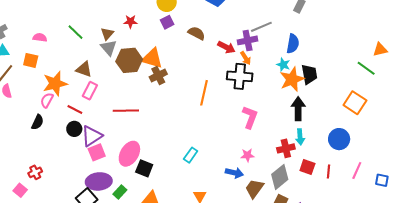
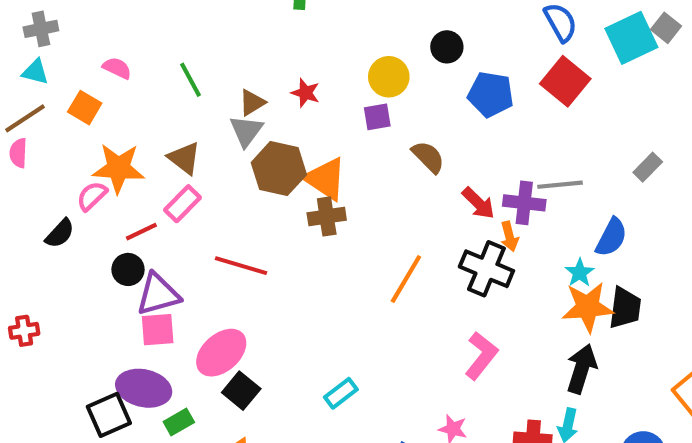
red line: (75, 109) -> (141, 232), turned -70

